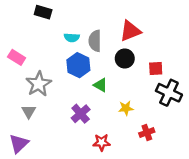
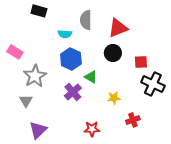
gray semicircle: (95, 41) -> (86, 20), moved
purple cross: (81, 114) -> (73, 92), moved
purple triangle: (19, 144) -> (38, 130), moved

